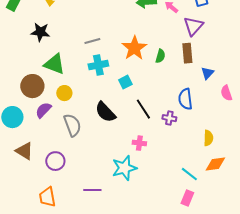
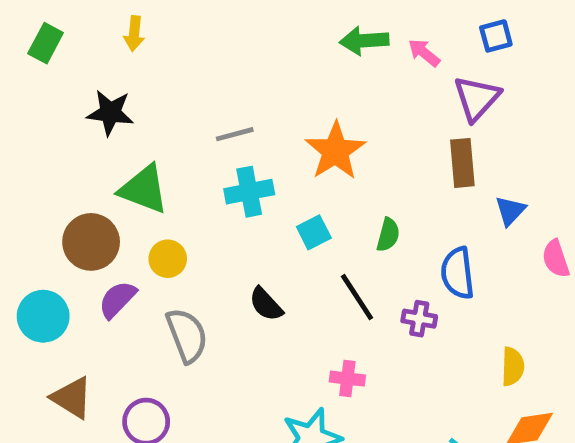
green semicircle: (160, 56) -> (388, 235), moved
black semicircle: (105, 112) -> (266, 304), size x0.7

